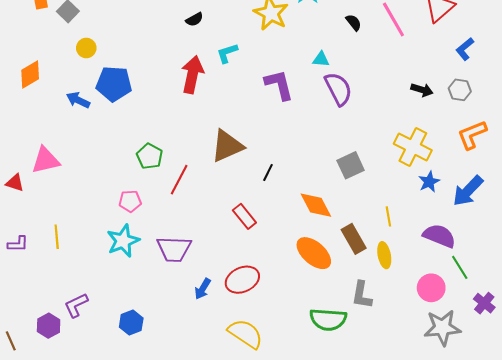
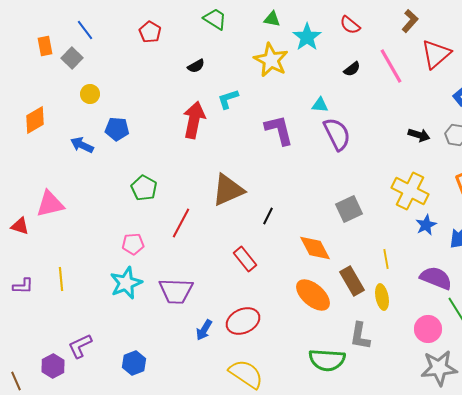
black semicircle: (354, 22) -> (352, 69), turned 90
blue pentagon: (114, 84) -> (117, 129), size x0.7
green pentagon: (150, 156) -> (144, 188), moved

